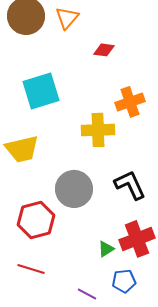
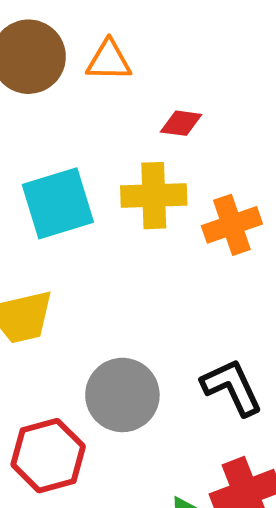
orange triangle: (67, 18) -> (109, 61), turned 50
yellow cross: (98, 130) -> (154, 196), moved

